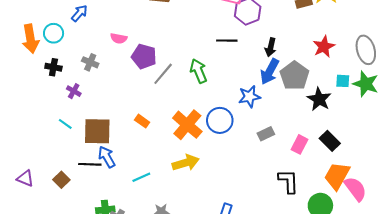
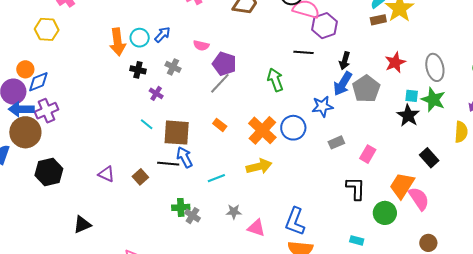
blue arrow: (79, 13) -> (162, 35), moved
gray line: (163, 74) -> (220, 83), moved
black star: (319, 99) -> (408, 115), moved
black rectangle: (330, 141) -> (429, 158), moved

